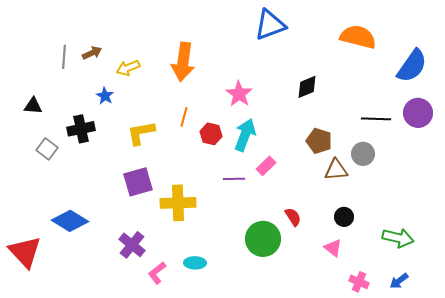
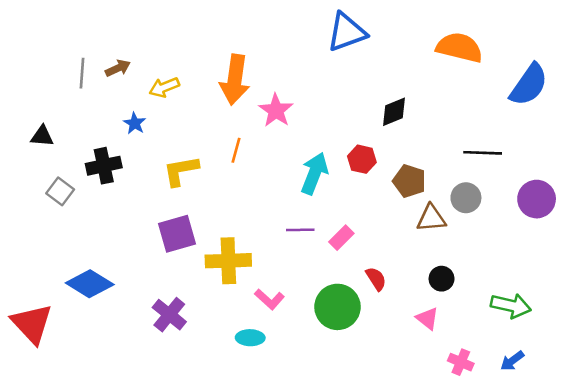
pink star: (239, 94) -> (276, 110), moved
purple circle: (418, 113) -> (537, 199), moved
red hexagon: (211, 134) -> (362, 159), moved
pink rectangle: (266, 166) -> (341, 238), moved
pink L-shape: (157, 273) -> (269, 299), moved, turned -100

